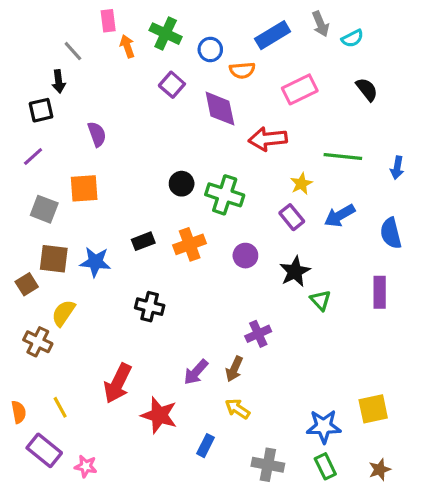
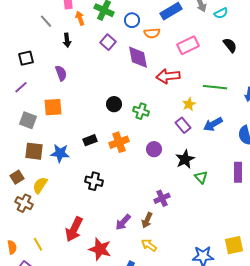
black arrow: (59, 81) -> (67, 40), moved
green cross: (225, 195) -> (141, 111), size x0.7
brown square: (27, 284) -> (17, 177), moved

